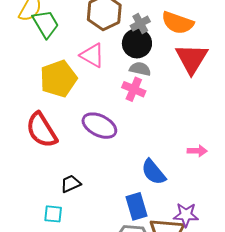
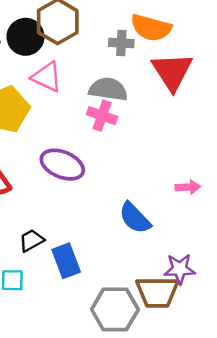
gray cross: (140, 24) -> (121, 43), moved, turned 36
black circle: (137, 43) -> (26, 37), moved
gray semicircle: (140, 69) -> (108, 89), size x1.4
blue rectangle: (137, 206) -> (66, 261), moved

